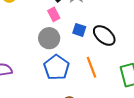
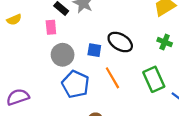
pink rectangle: (54, 14) -> (51, 27), moved, turned 32
blue square: (79, 30) -> (94, 50), moved

